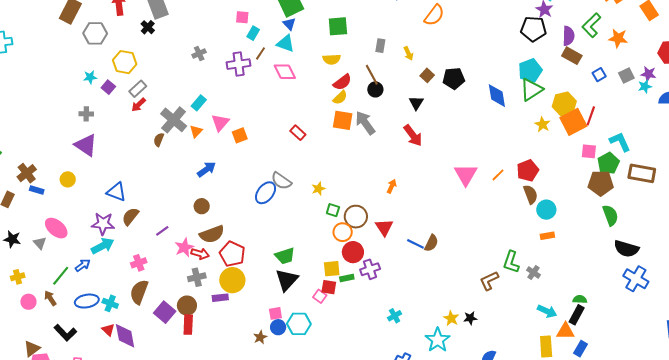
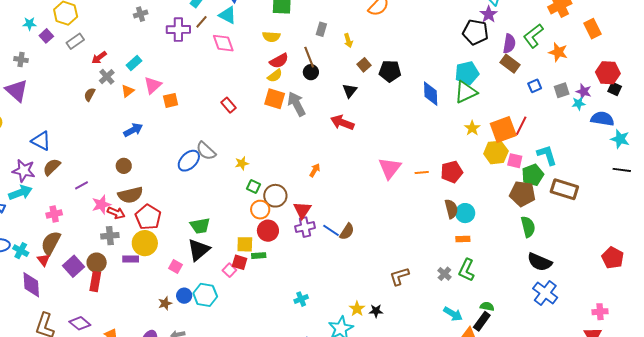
yellow hexagon: (564, 104) -> (496, 152), moved
red arrow: (139, 105) -> (99, 58), moved
gray cross: (174, 120) -> (107, 77), size x0.6
red arrow: (413, 135) -> (342, 123), turned 140
orange line: (498, 175) -> (422, 173), turned 32
brown semicircle: (530, 194) -> (451, 209), moved
green L-shape: (511, 262) -> (466, 270), moved
purple cross: (370, 269) -> (305, 227), moved
pink square: (275, 313) -> (176, 267), moved, turned 32
red triangle: (108, 330) -> (44, 260), moved

